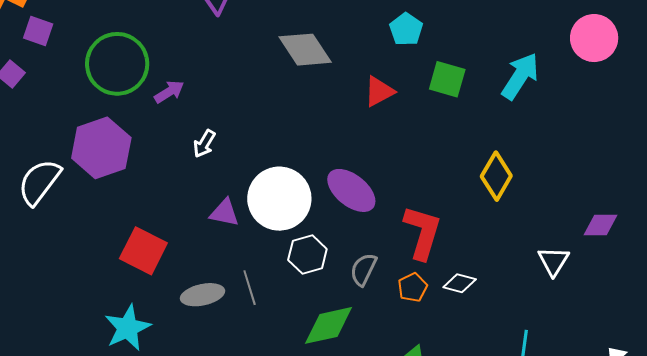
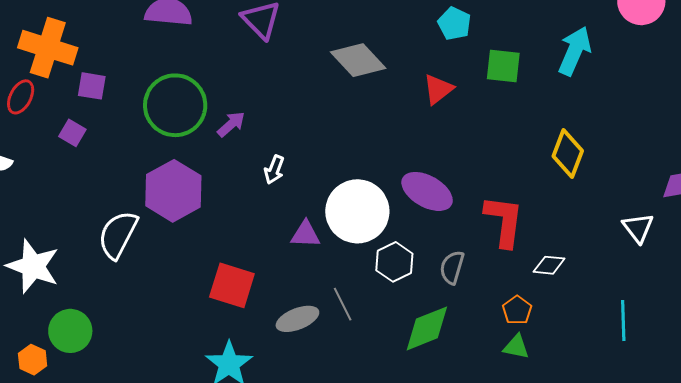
orange pentagon: (413, 287) -> (517, 310), moved

